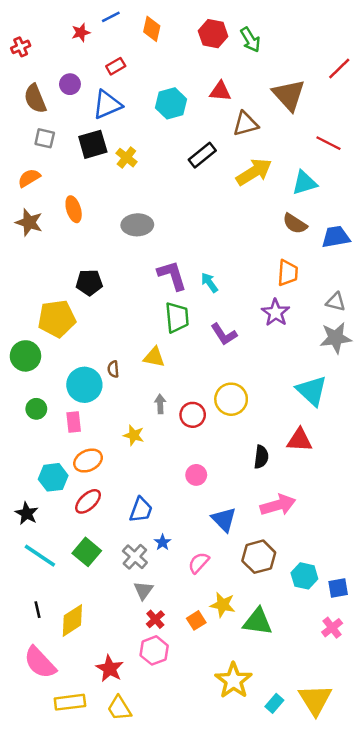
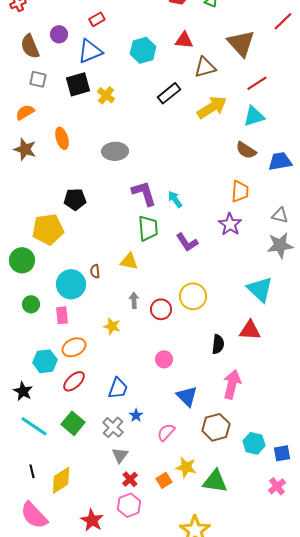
red line: (328, 143) -> (257, 83), moved, turned -60
pink arrow: (278, 505) -> (232, 384), turned -60

